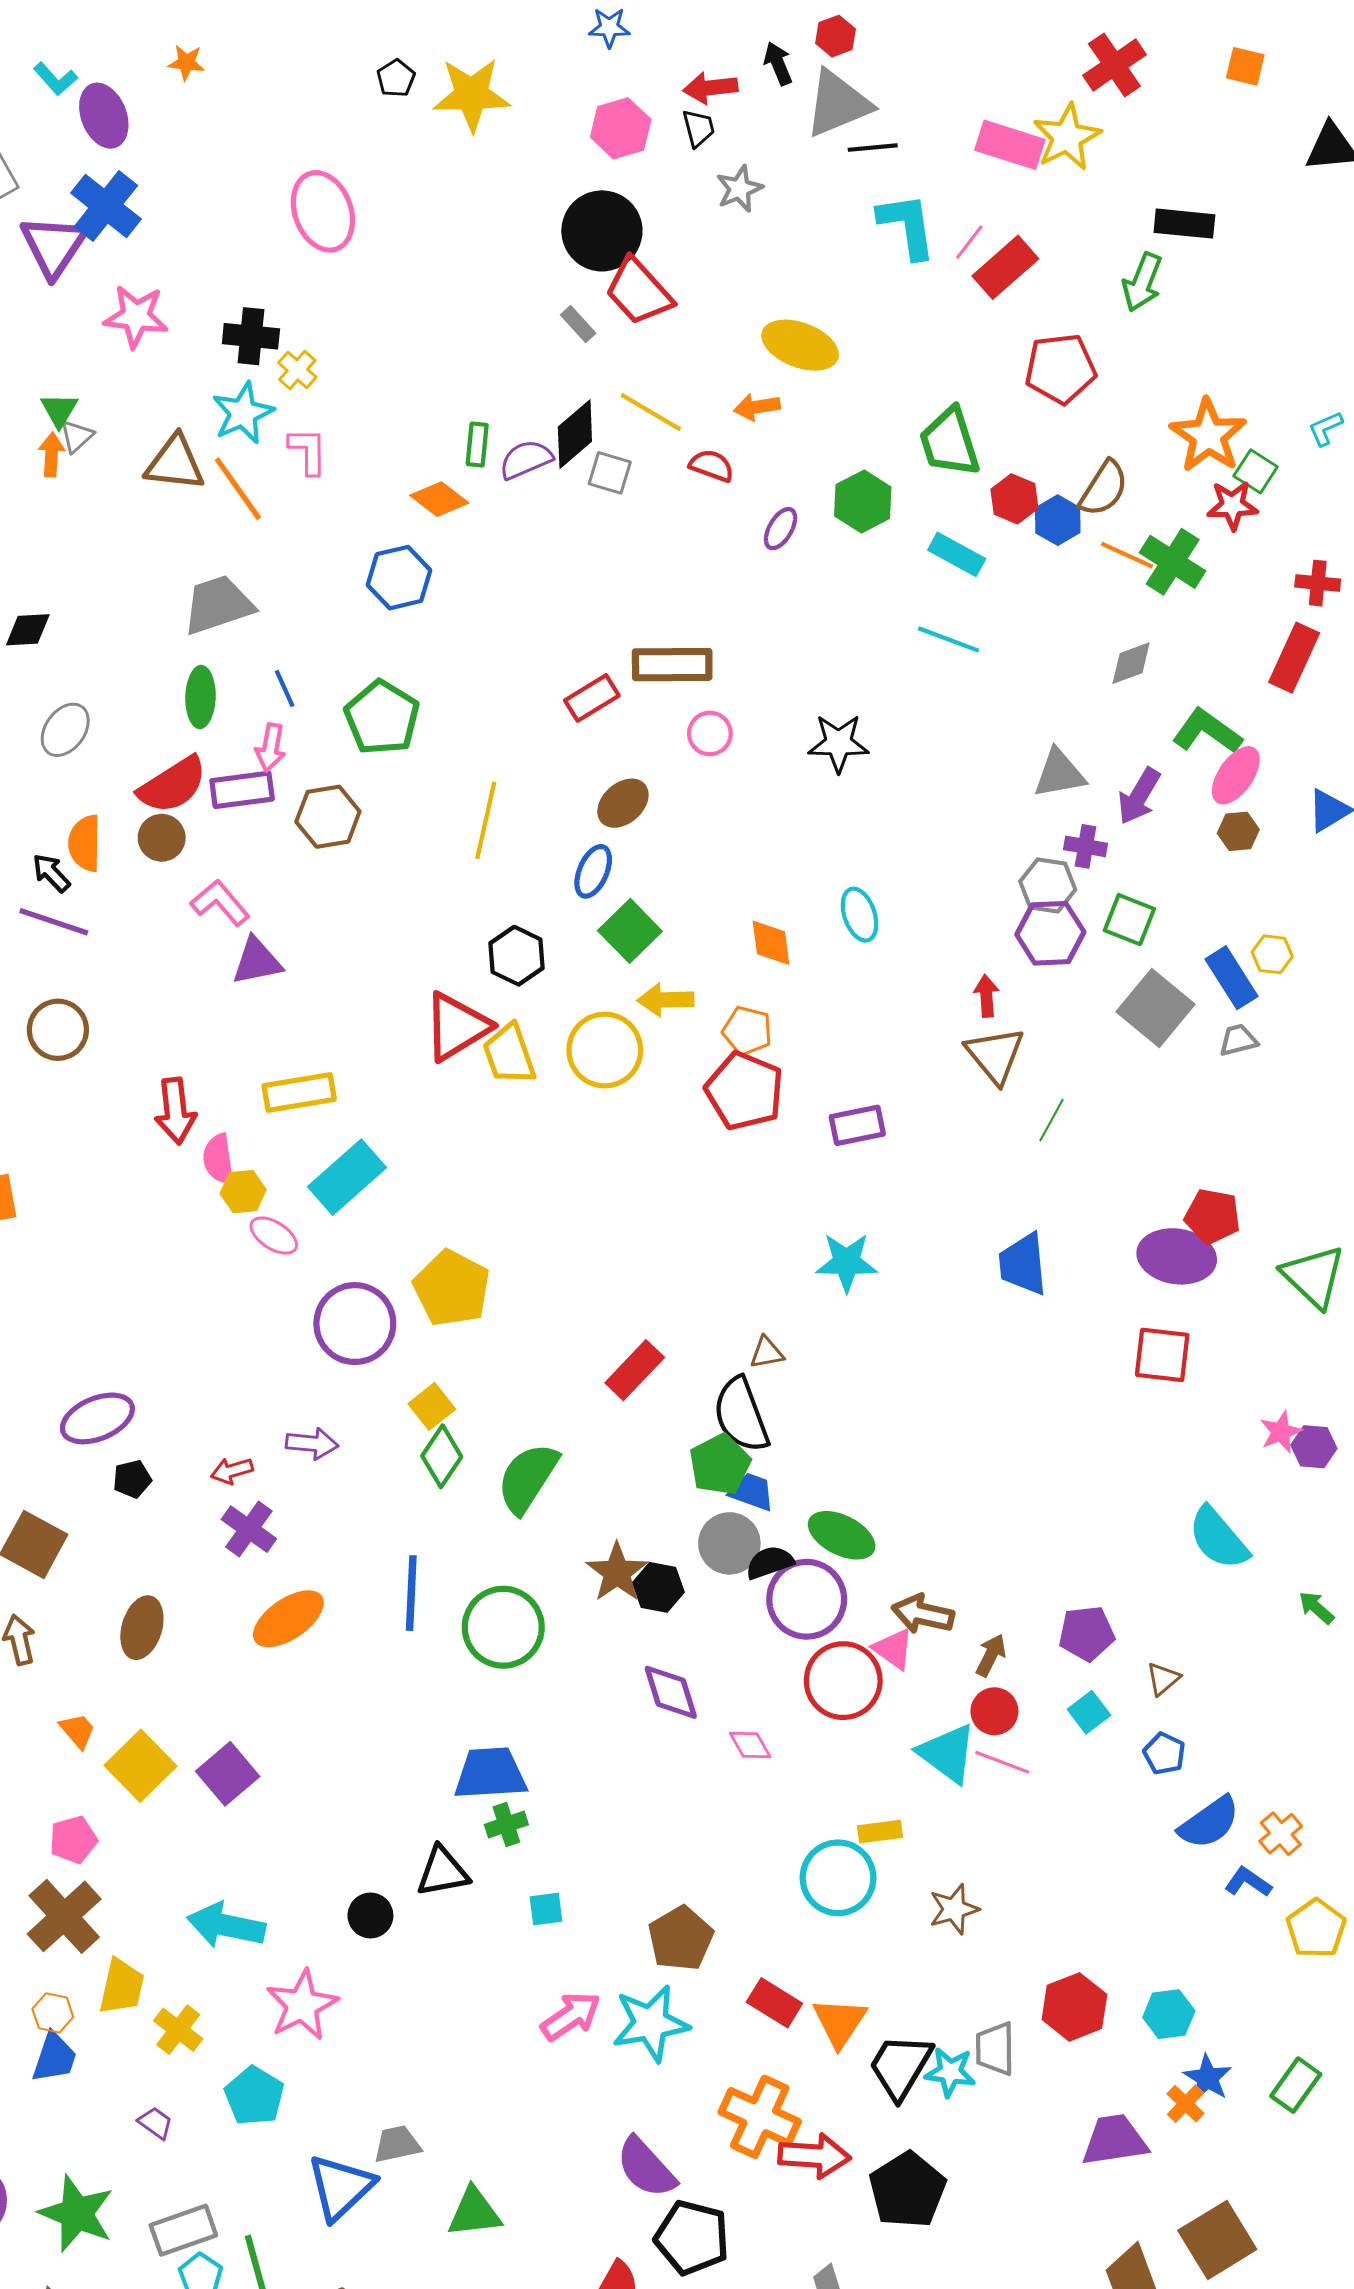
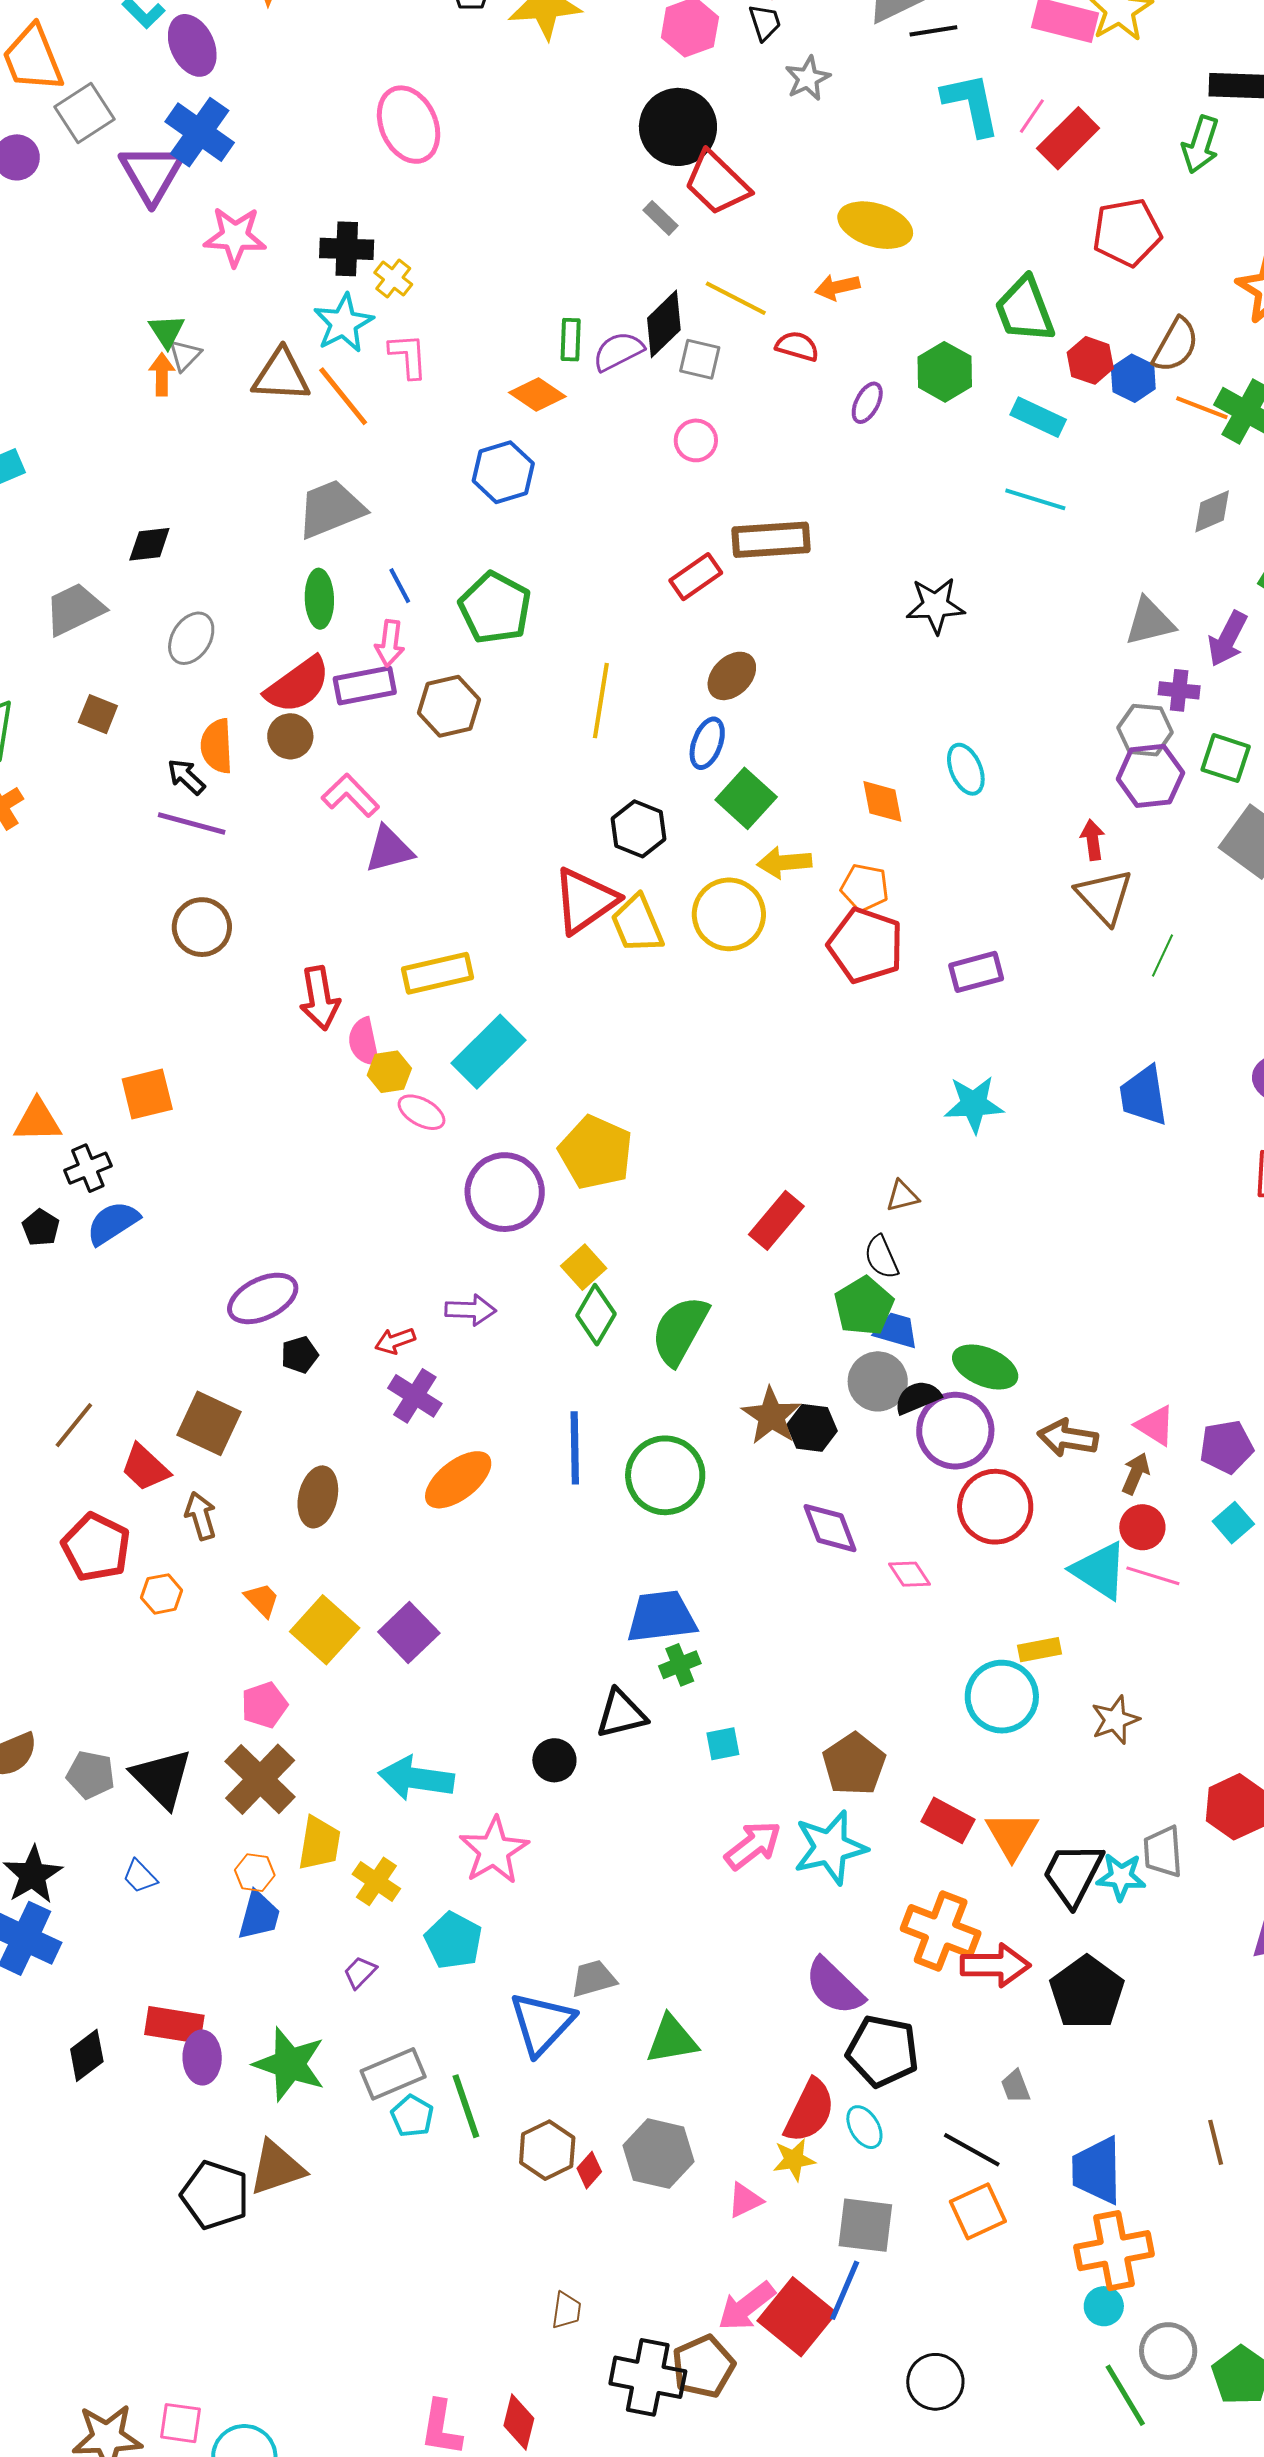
pink circle: (710, 733) -> (696, 440), moved
black semicircle: (741, 1415) -> (881, 1257), size x0.6
pink triangle: (893, 1649) -> (1155, 1425), moved
purple trapezoid: (155, 2123) -> (360, 1972), turned -78

